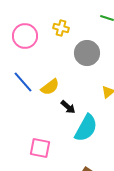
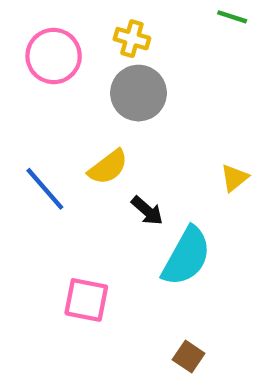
gray circle: (87, 53) -> (138, 93), moved
blue line: (23, 82) -> (45, 189), moved

